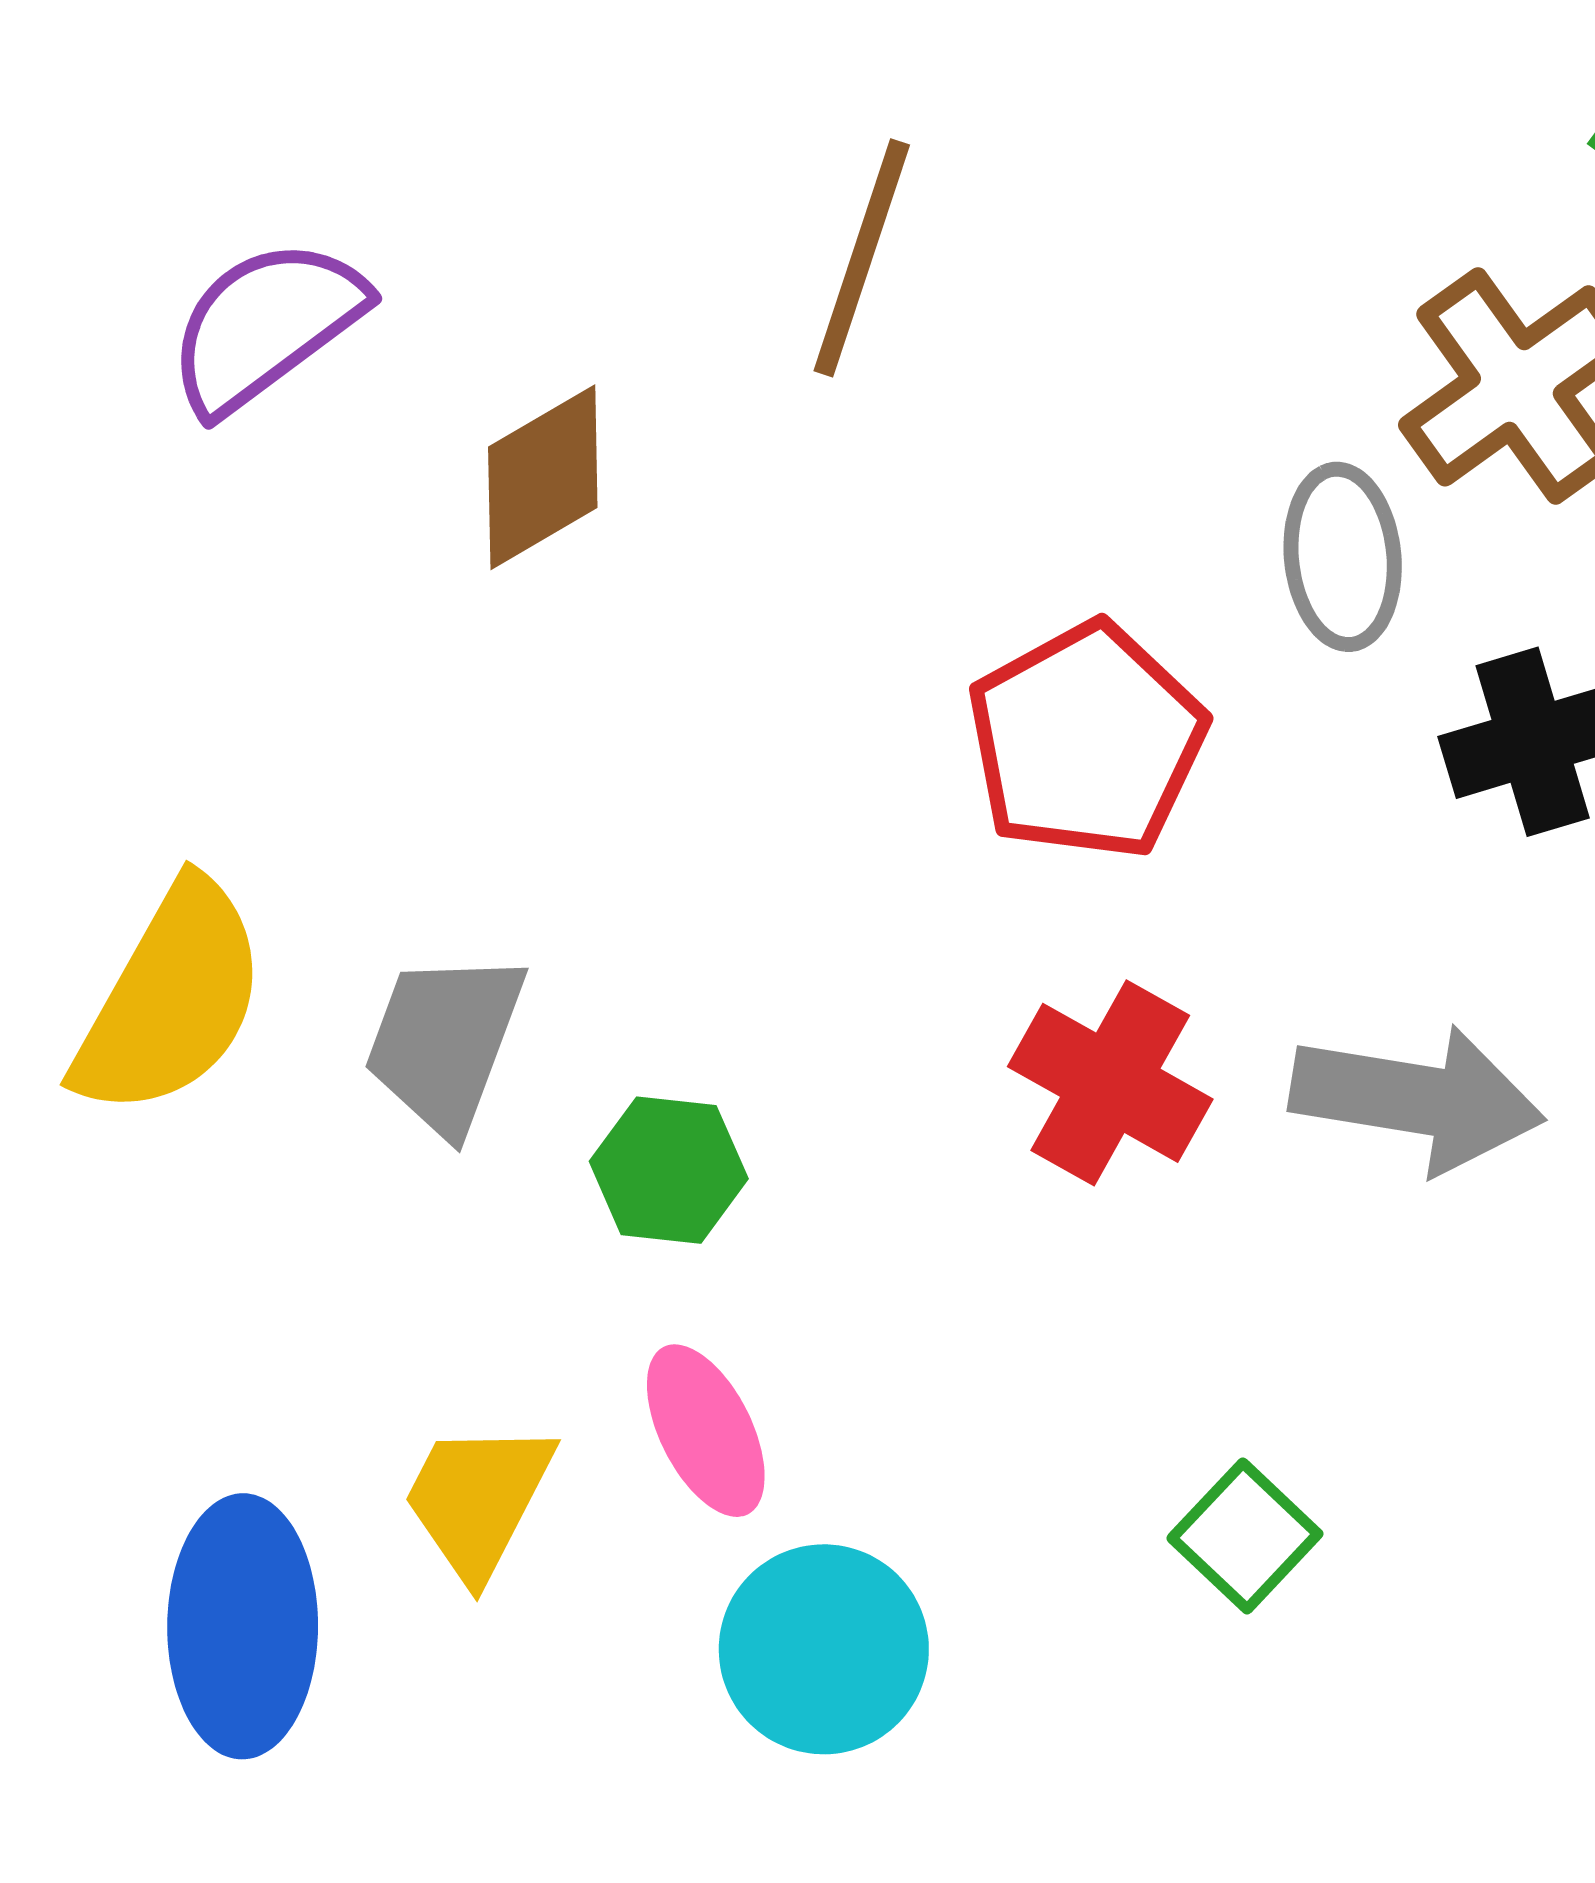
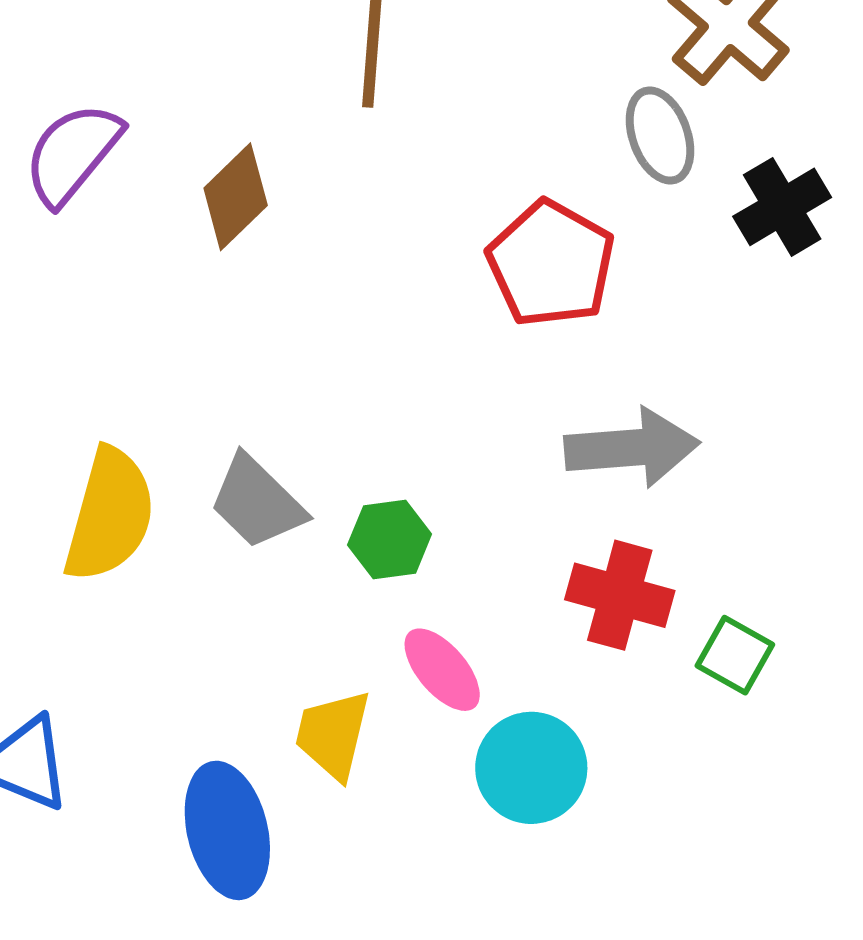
gray trapezoid: (445, 1042) -> (257, 502), turned -52
red cross: (1110, 1083) -> (620, 595), moved
gray arrow: (1417, 1099) -> (632, 448), moved

